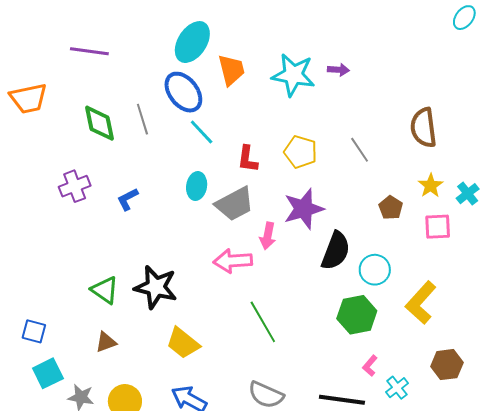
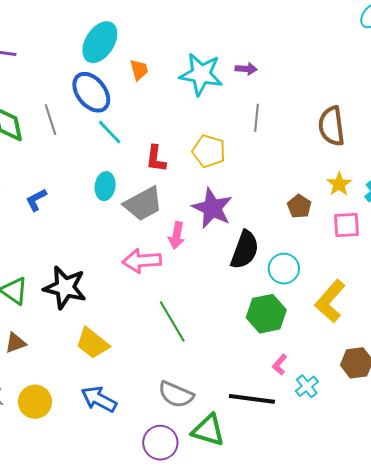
orange trapezoid: (231, 70) -> (139, 70), size x0.7
gray line: (360, 150) -> (257, 118), moved, turned 40
purple star: (304, 209) -> (212, 208), turned -30

